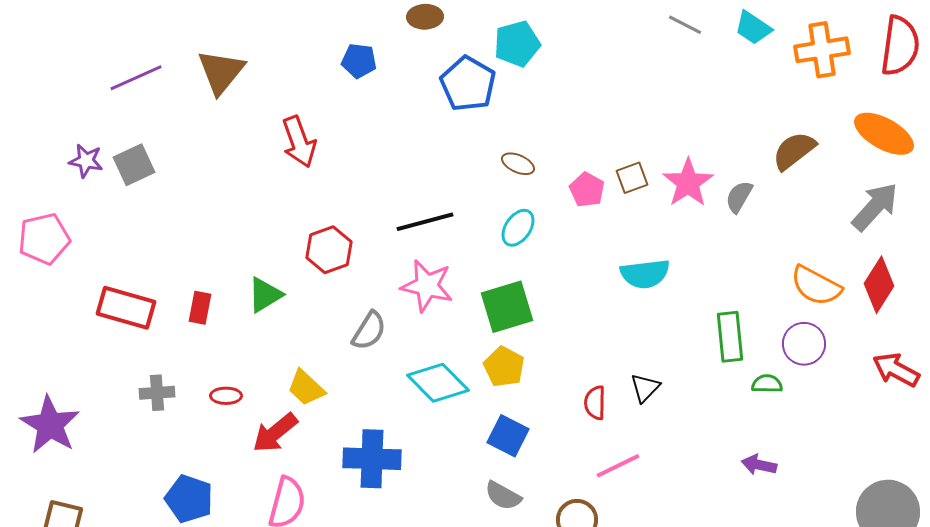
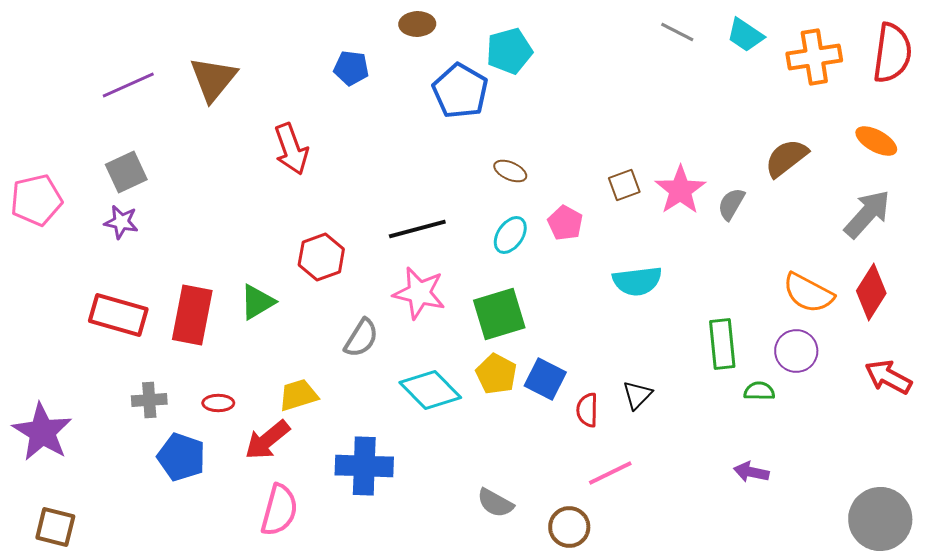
orange ellipse: (884, 134) -> (876, 141), size x0.7
purple star: (86, 161) -> (121, 222), moved
pink pentagon: (587, 190) -> (565, 223), moved
pink pentagon: (44, 239) -> (36, 200), moved
red rectangle: (200, 308) -> (192, 315), size x1.8
yellow trapezoid: (306, 388) -> (298, 395), turned 120
blue square: (508, 436) -> (545, 379), moved
blue pentagon: (189, 499) -> (181, 457), moved

